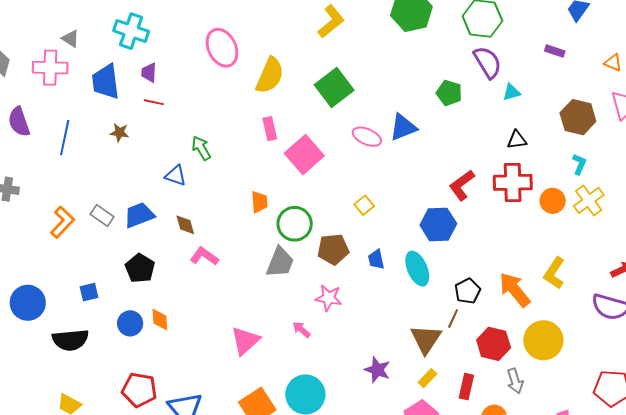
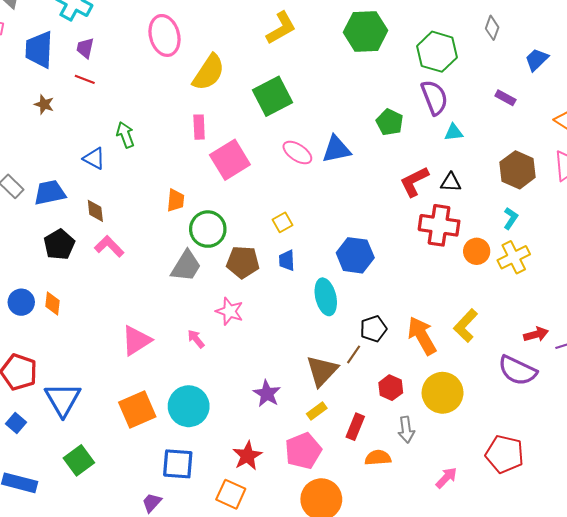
red L-shape: (462, 185) -> (414, 182), moved
blue trapezoid: (376, 259) -> (287, 260), moved
black pentagon: (140, 268) -> (59, 245), moved
red hexagon: (494, 344) -> (391, 388), size x0.7

